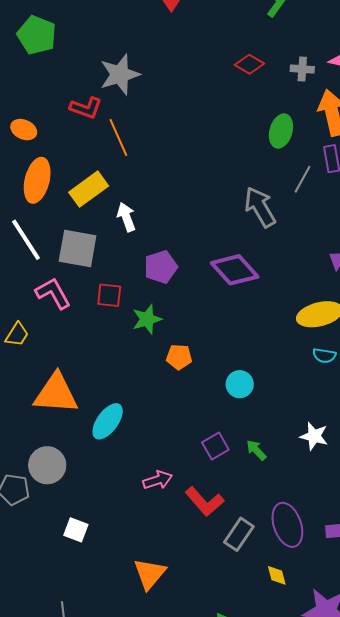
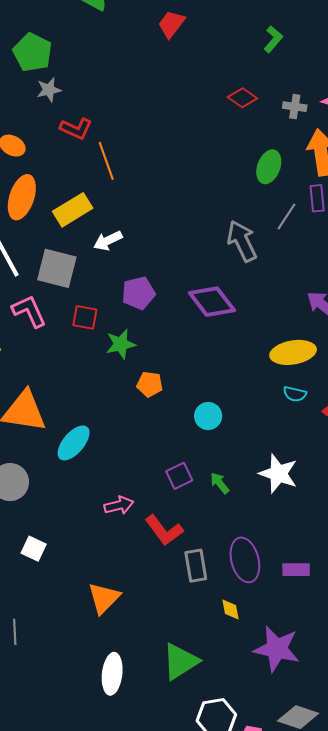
gray star: (120, 74) -> (49, 90), moved, size x0.6
white arrow: (126, 217) -> (108, 241), turned -100
white star: (314, 436) -> (278, 474), size x1.4
gray rectangle: (239, 534) -> (196, 566), turned -48

